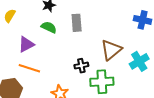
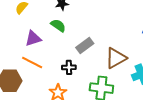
gray rectangle: (77, 23) -> (85, 46), moved, turned 48
black cross: (81, 66) -> (69, 67), moved

